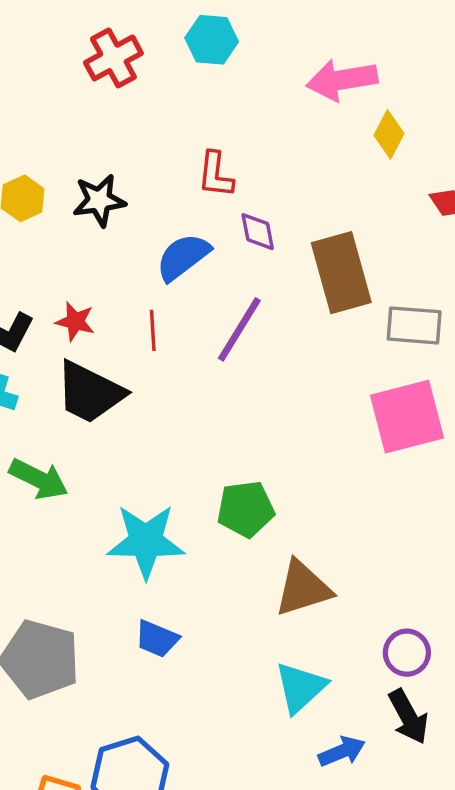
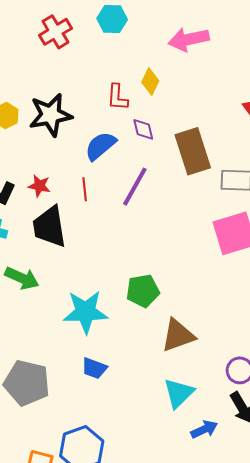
yellow diamond: (389, 134) -> (150, 81), moved
black star: (99, 200) -> (50, 115), size x1.4
black trapezoid: (90, 392) -> (50, 227), turned 57

